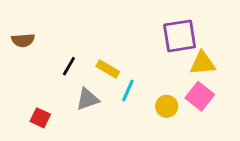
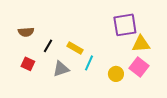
brown semicircle: (23, 40) -> (26, 32), moved
red square: (40, 118) -> (28, 64), moved

